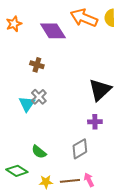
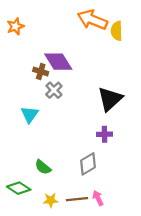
yellow semicircle: (110, 18) -> (117, 31), moved
purple diamond: (53, 31) -> (58, 62), moved
gray cross: (39, 97) -> (54, 90), moved

